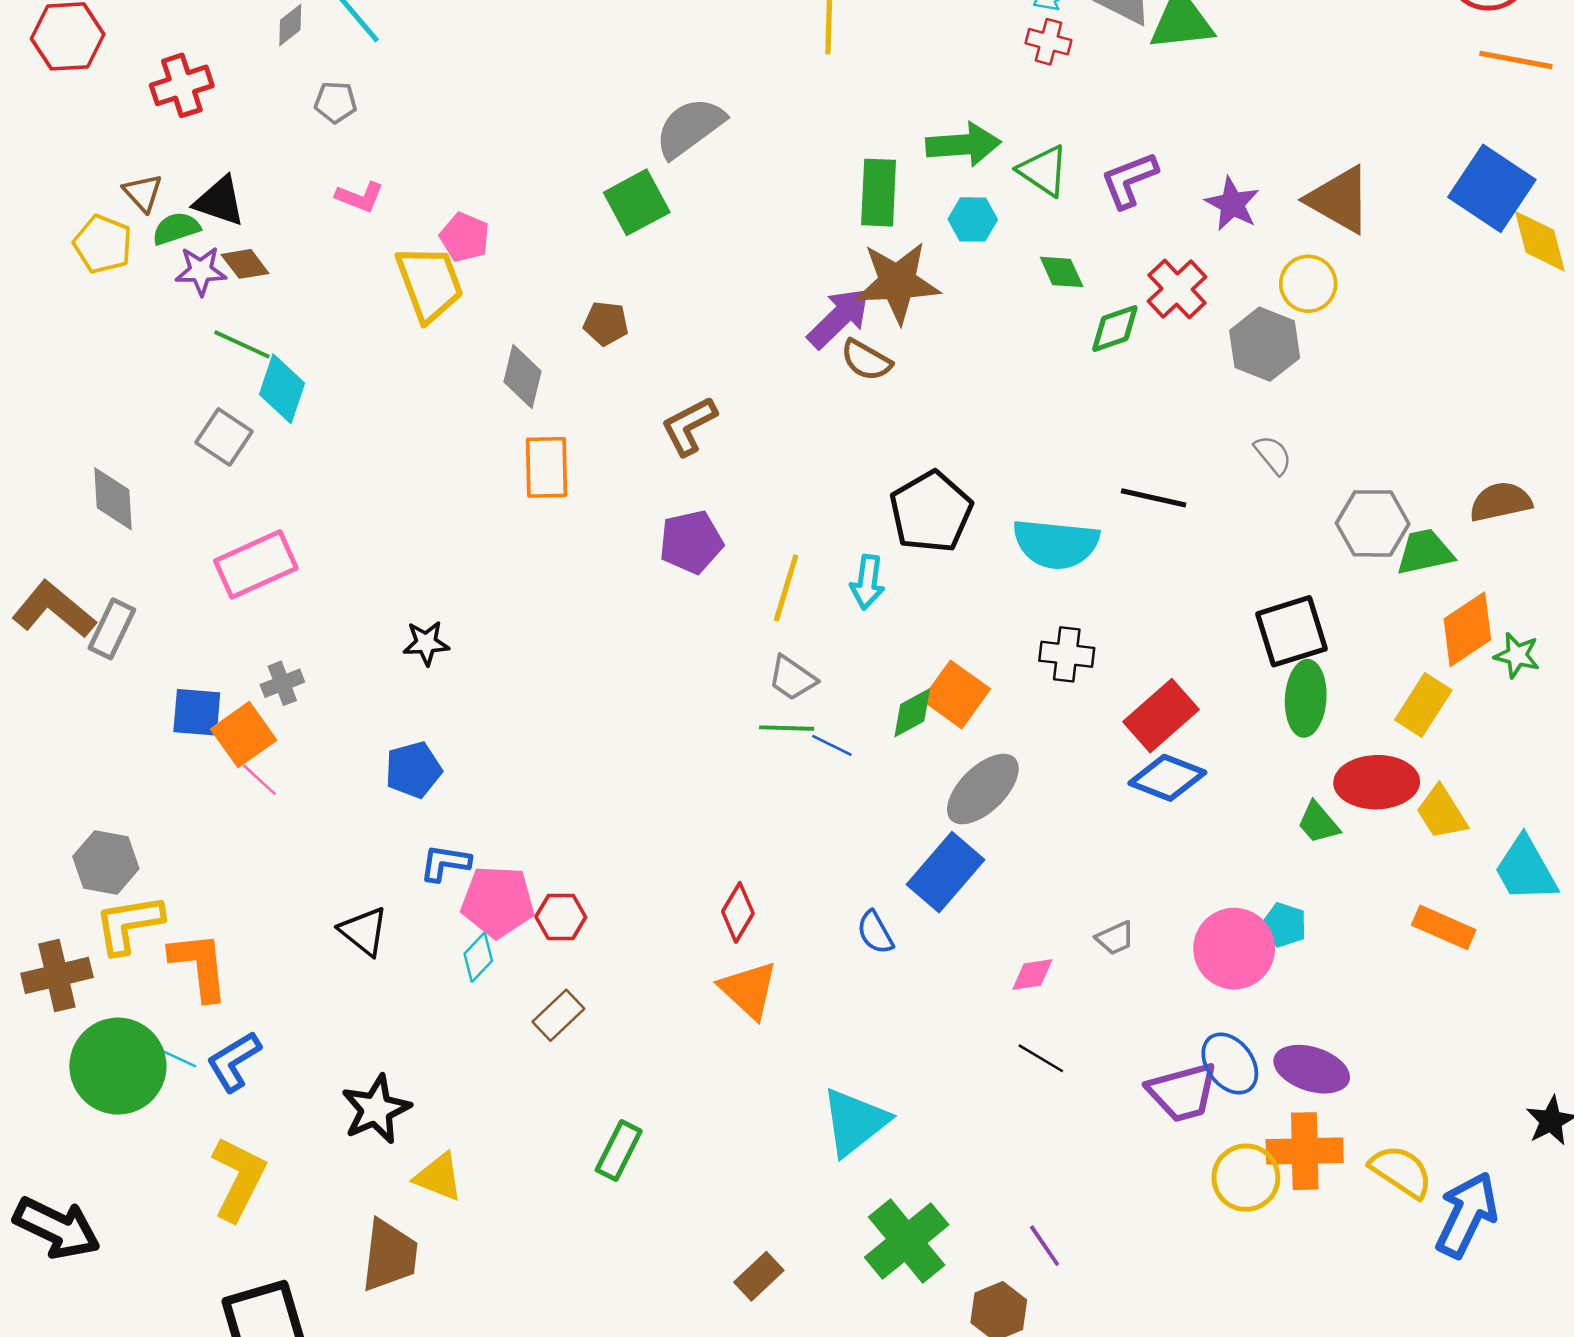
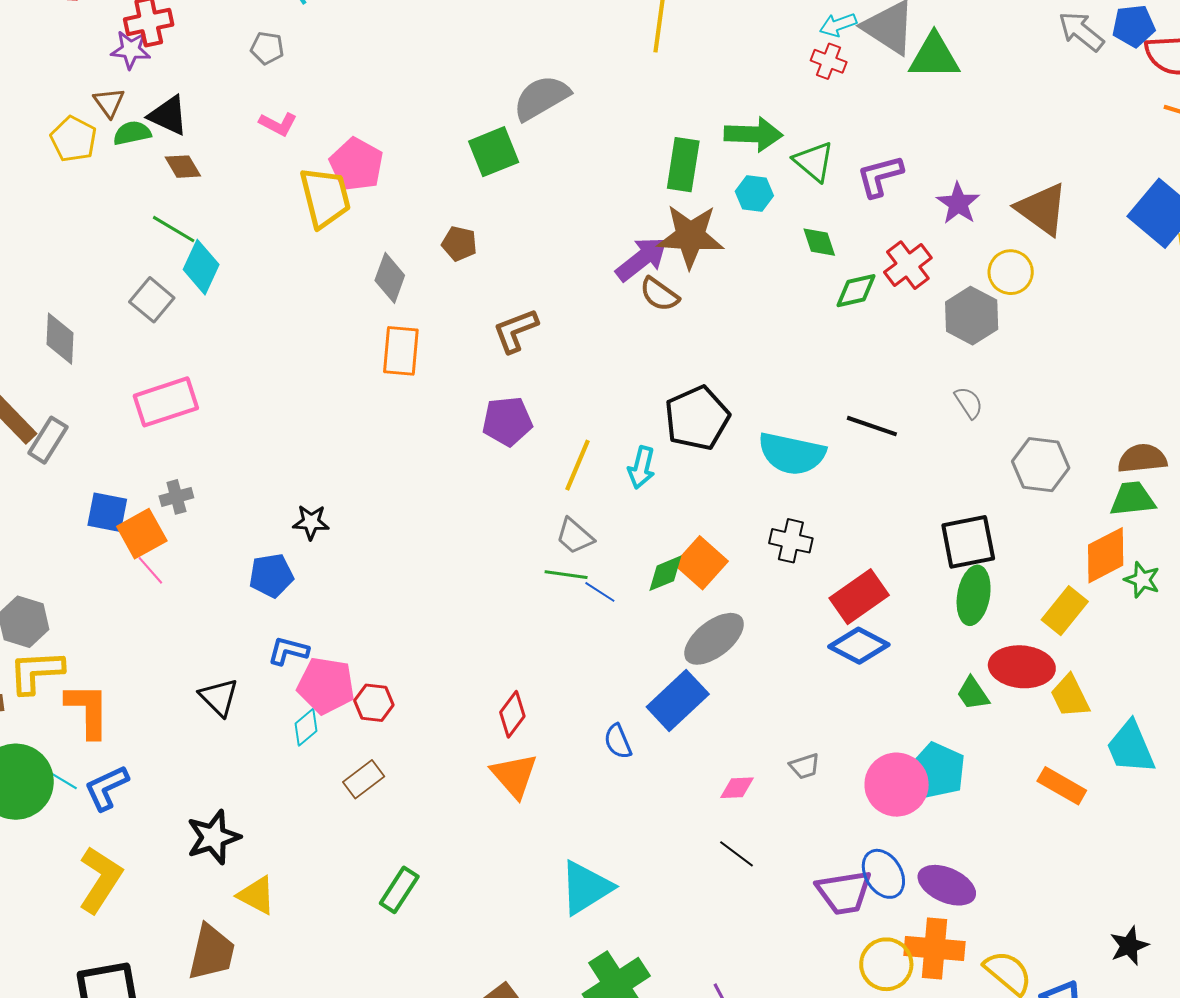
pink pentagon: (465, 237) -> (356, 164), size x1.4
purple star: (201, 271) -> (131, 50), moved
green trapezoid: (1425, 552) -> (1132, 499), moved
black star: (426, 643) -> (311, 522), moved
cyan pentagon: (1284, 925) -> (938, 770), size x1.6

